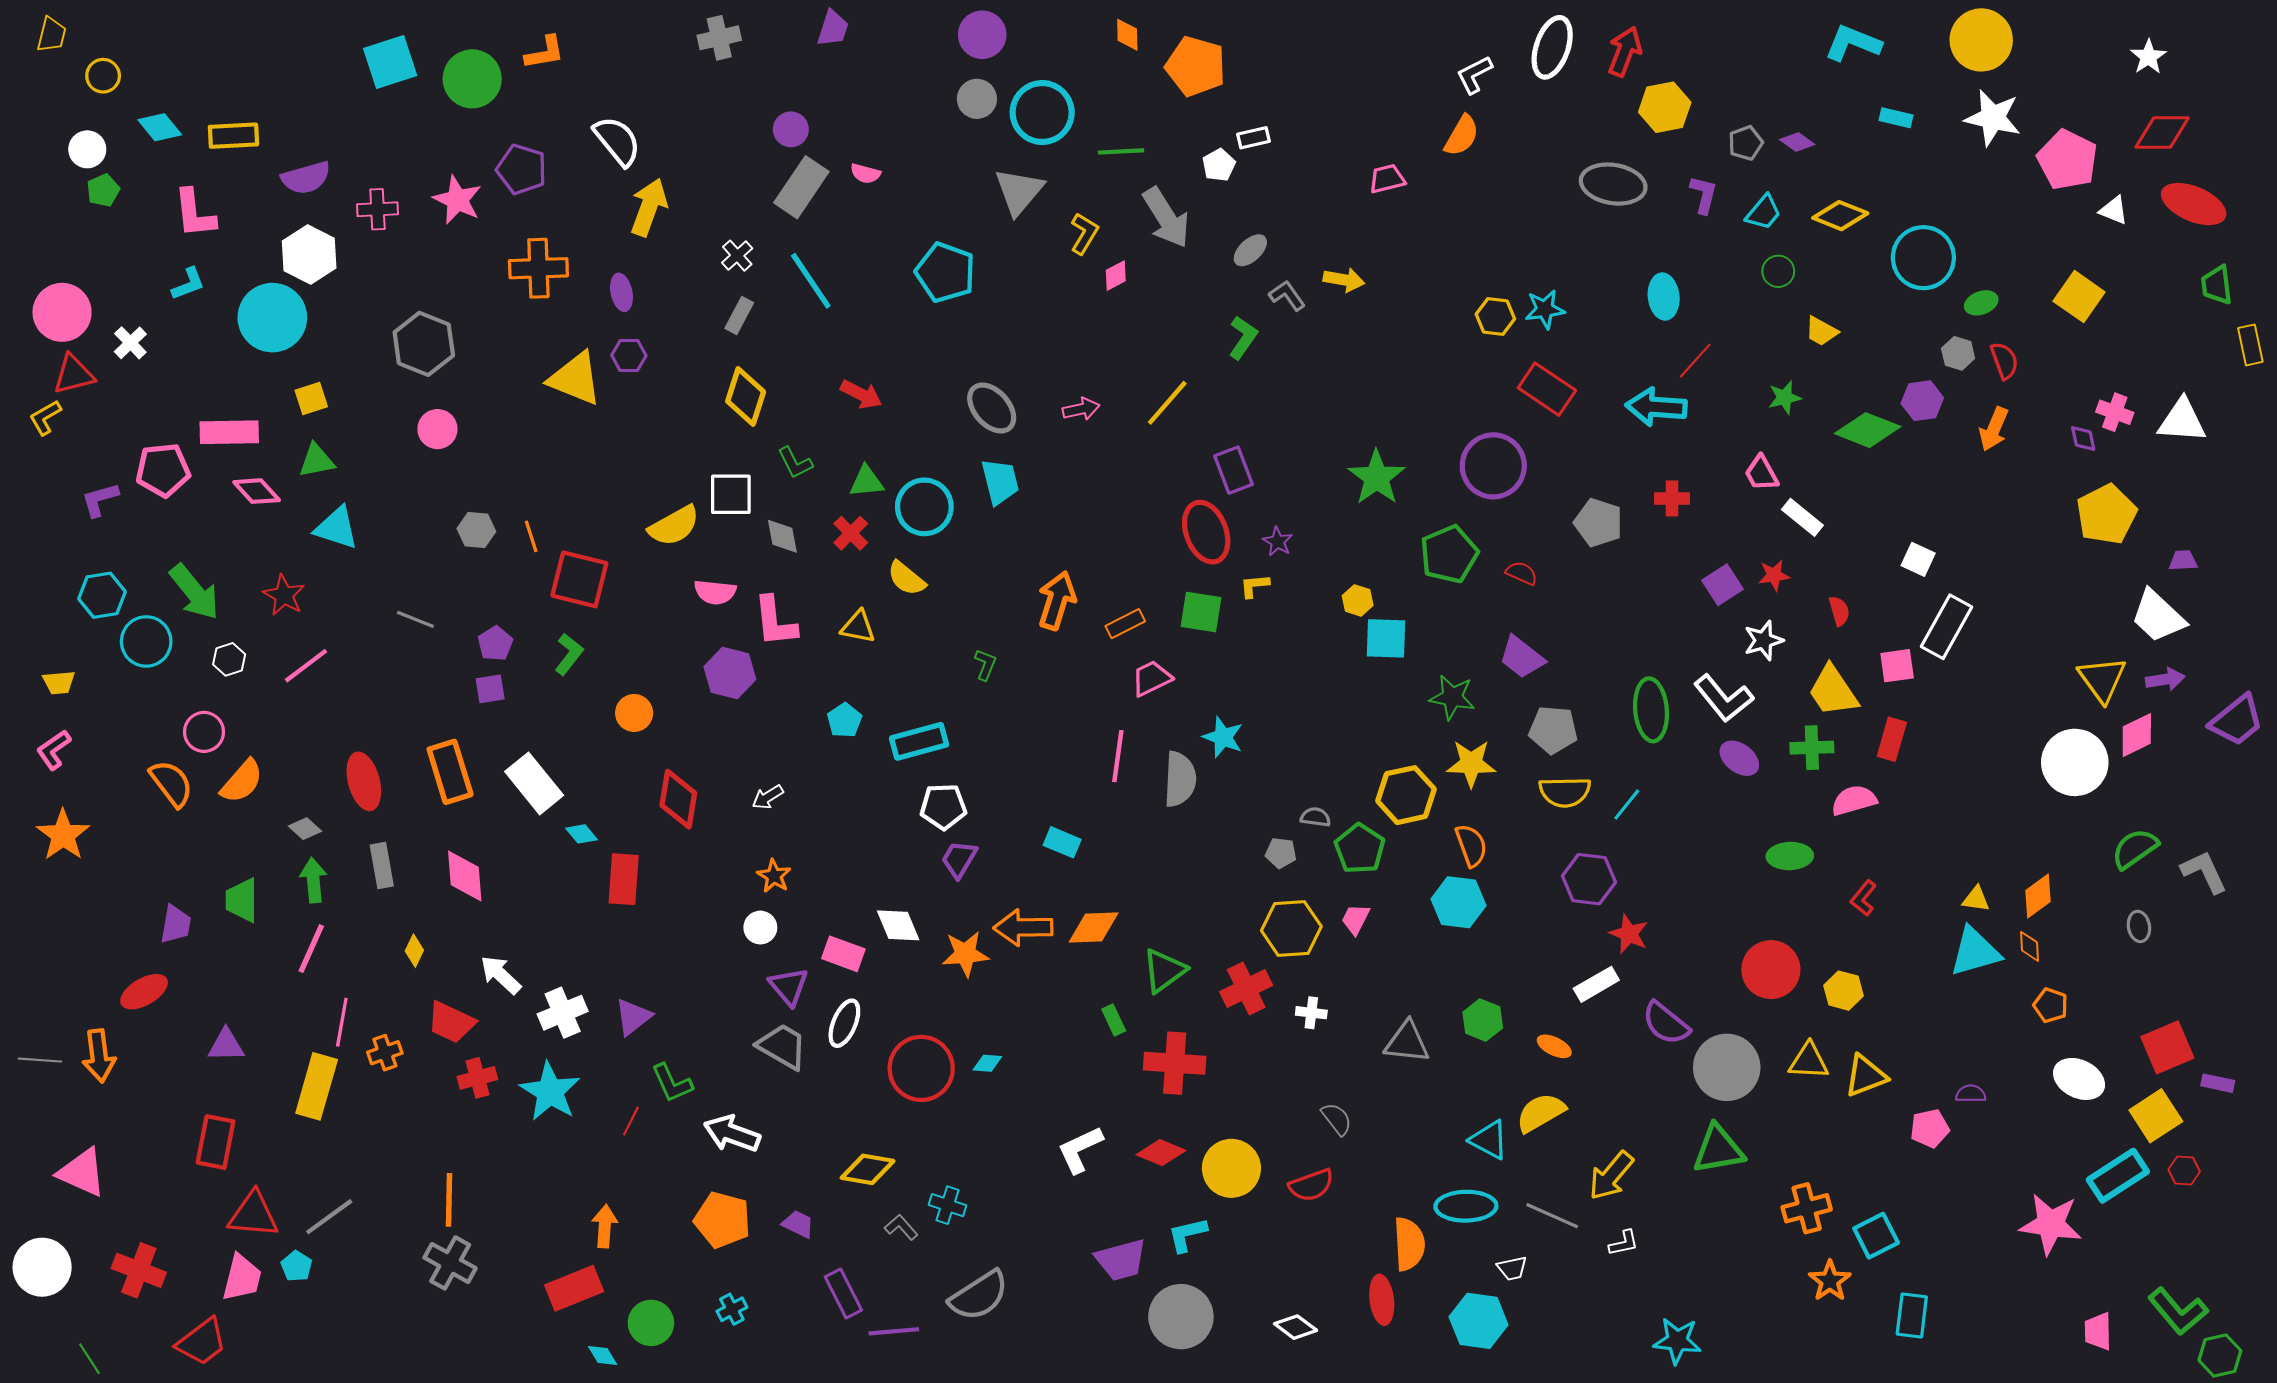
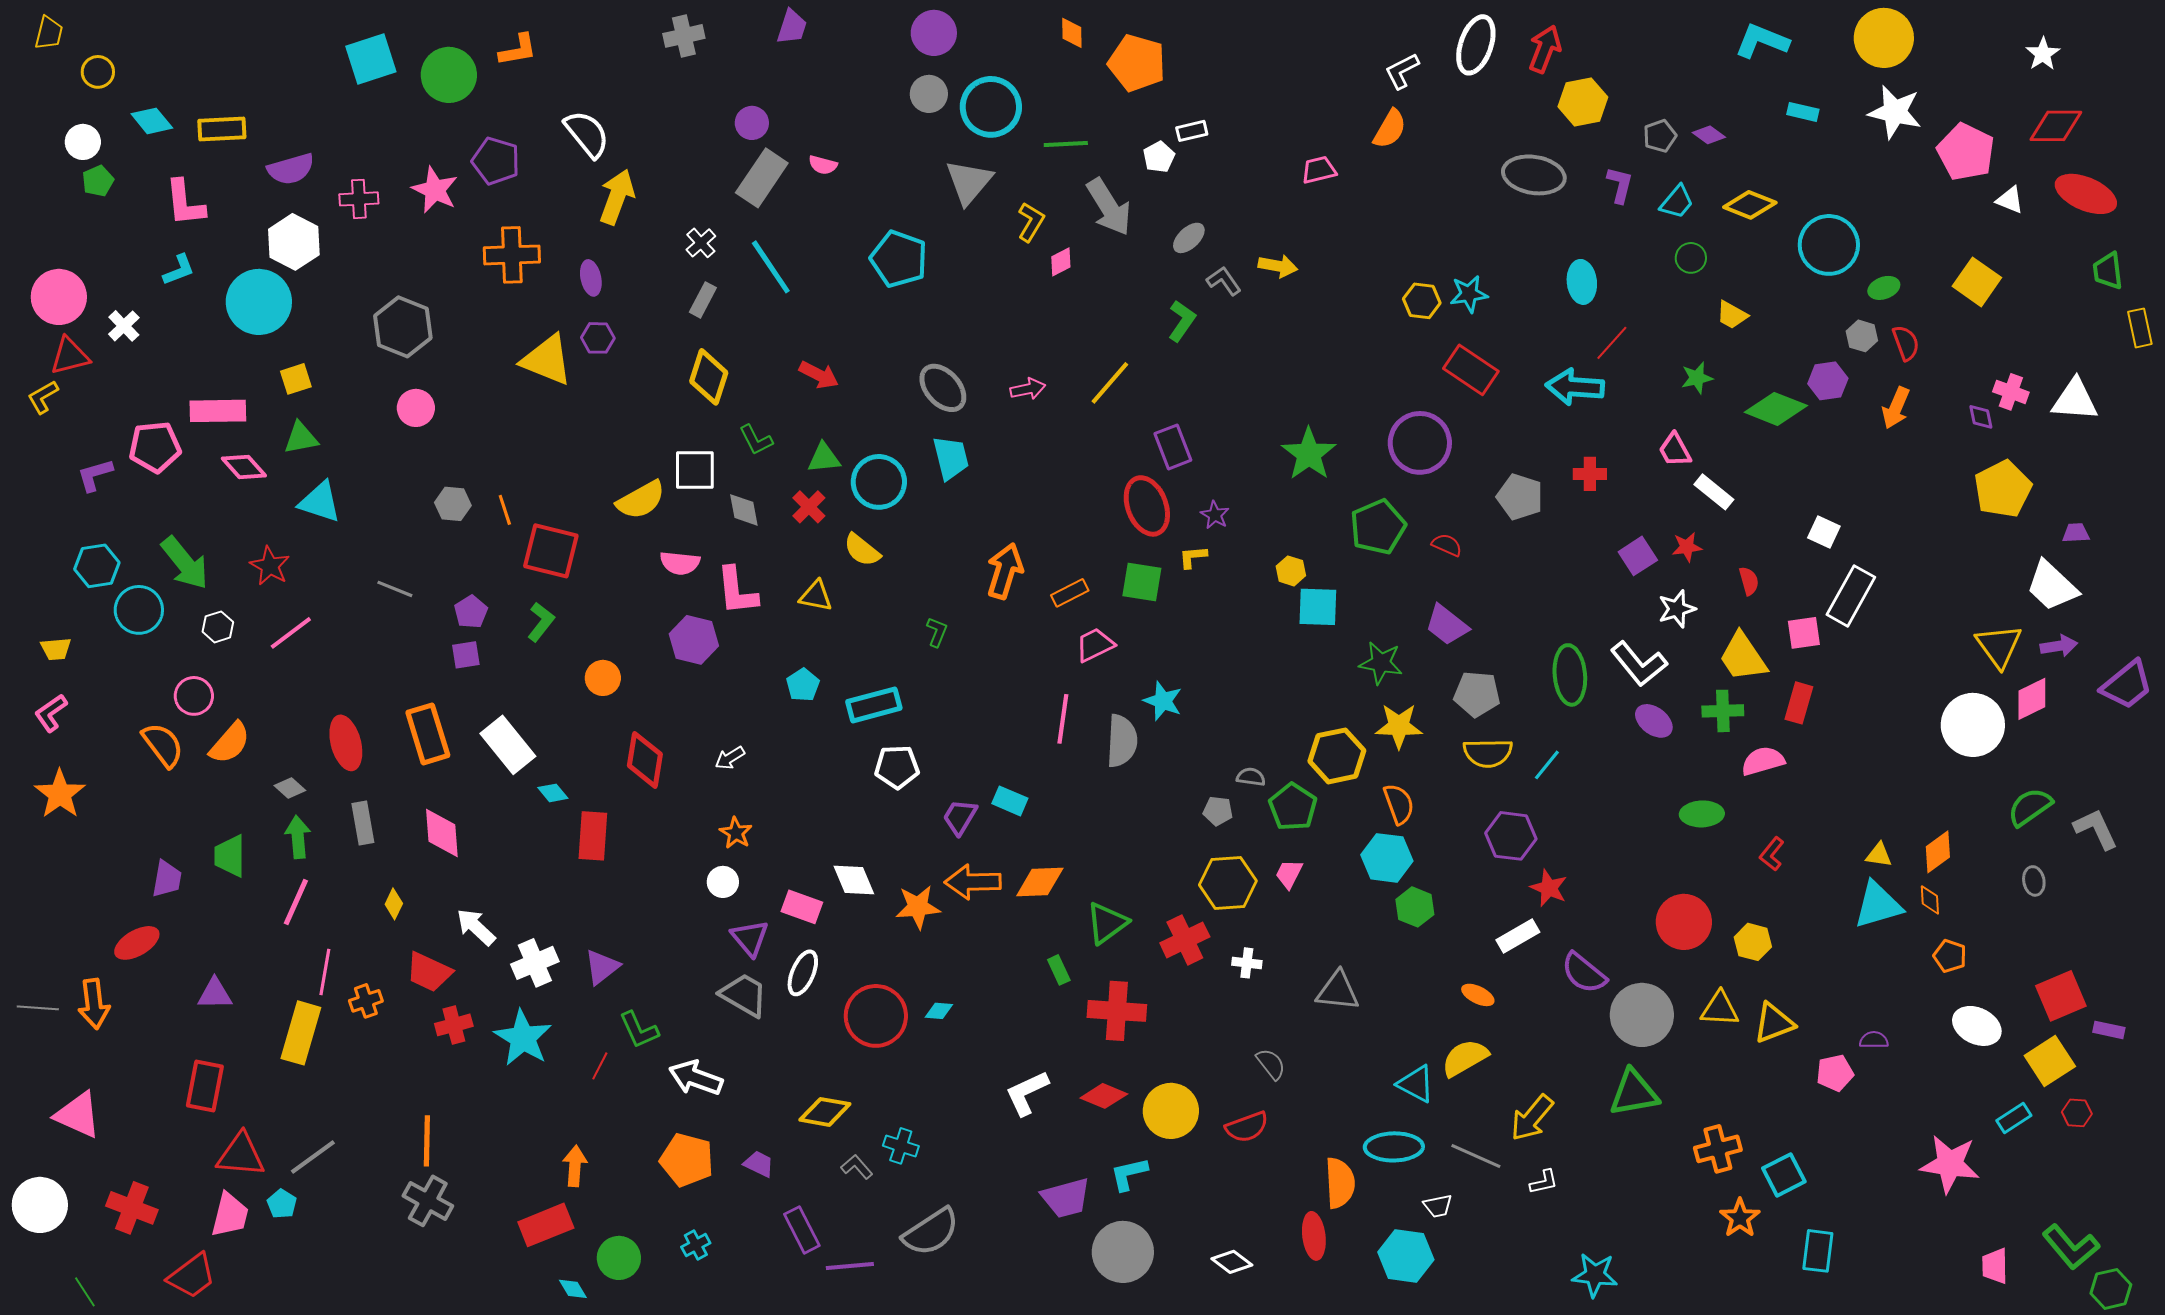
purple trapezoid: (959, 859) -> (960, 817), moved
green hexagon: (1483, 1020) -> (1415, 907), moved
cyan rectangle: (2118, 1176) -> (2014, 1118), size x0.6

